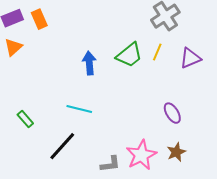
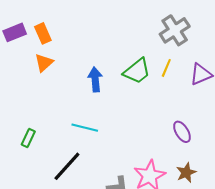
orange triangle: (13, 47) -> (44, 63), moved
green rectangle: (25, 119) -> (28, 138), turned 66

